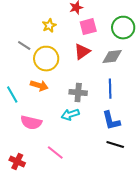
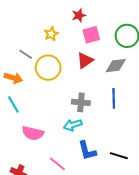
orange arrow: (39, 86) -> (13, 78), moved
blue L-shape: (111, 121) -> (87, 151), moved

